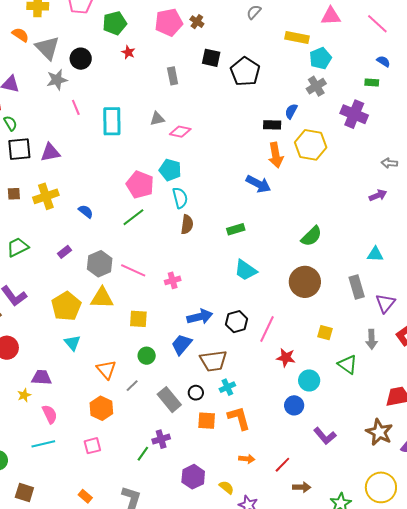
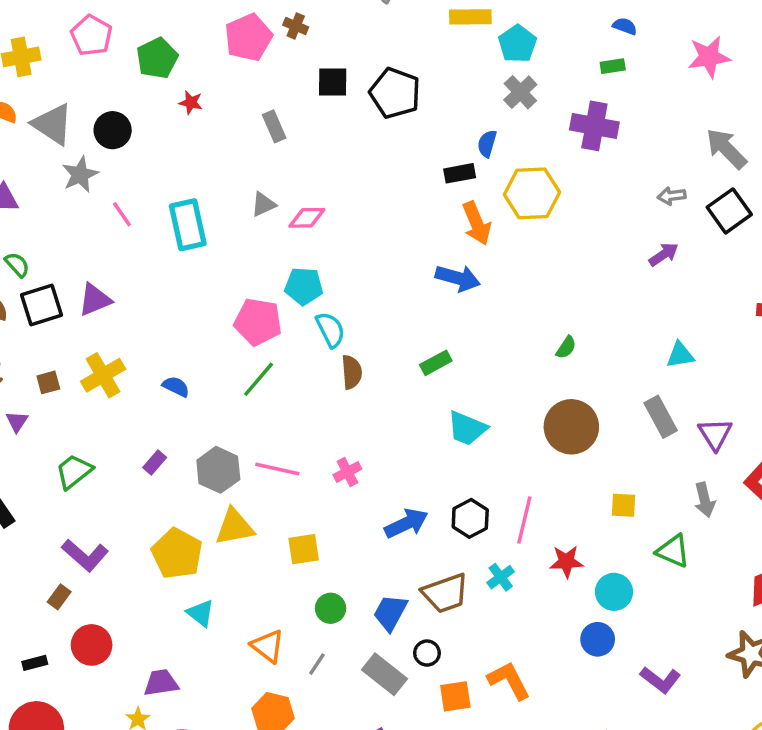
green semicircle: (311, 236) -> (566, 347), size x0.6
blue trapezoid: (182, 344) -> (390, 613), moved
cyan cross: (227, 387) -> (501, 577), moved

